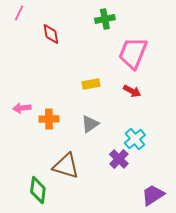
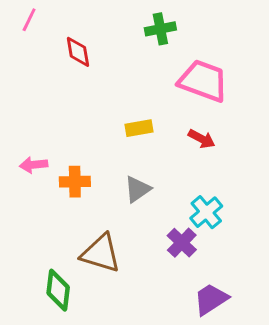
pink trapezoid: (133, 53) -> (203, 81), turned 88
purple trapezoid: (153, 195) -> (211, 299), moved

